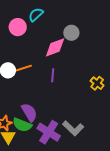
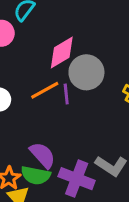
gray circle: (71, 33) -> (86, 72), moved, size x1.5
orange line: (22, 69) -> (45, 90), moved

